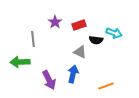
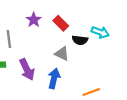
red rectangle: (79, 25) -> (61, 23), turned 64
purple arrow: (49, 80) -> (27, 69), moved

